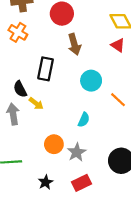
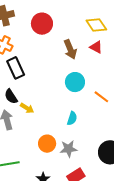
brown arrow: (74, 44) -> (70, 49), moved
black rectangle: (46, 69) -> (16, 68), moved, turned -30
gray star: (77, 152) -> (69, 149), turned 30

